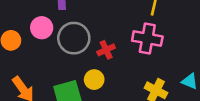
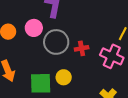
red cross: (106, 50) -> (82, 48), moved

